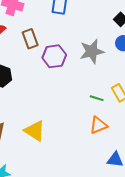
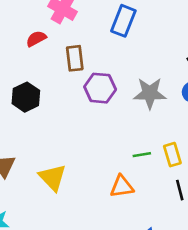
green line: (97, 98) -> (142, 155), turned -40
orange triangle: (98, 125) -> (122, 186), moved

